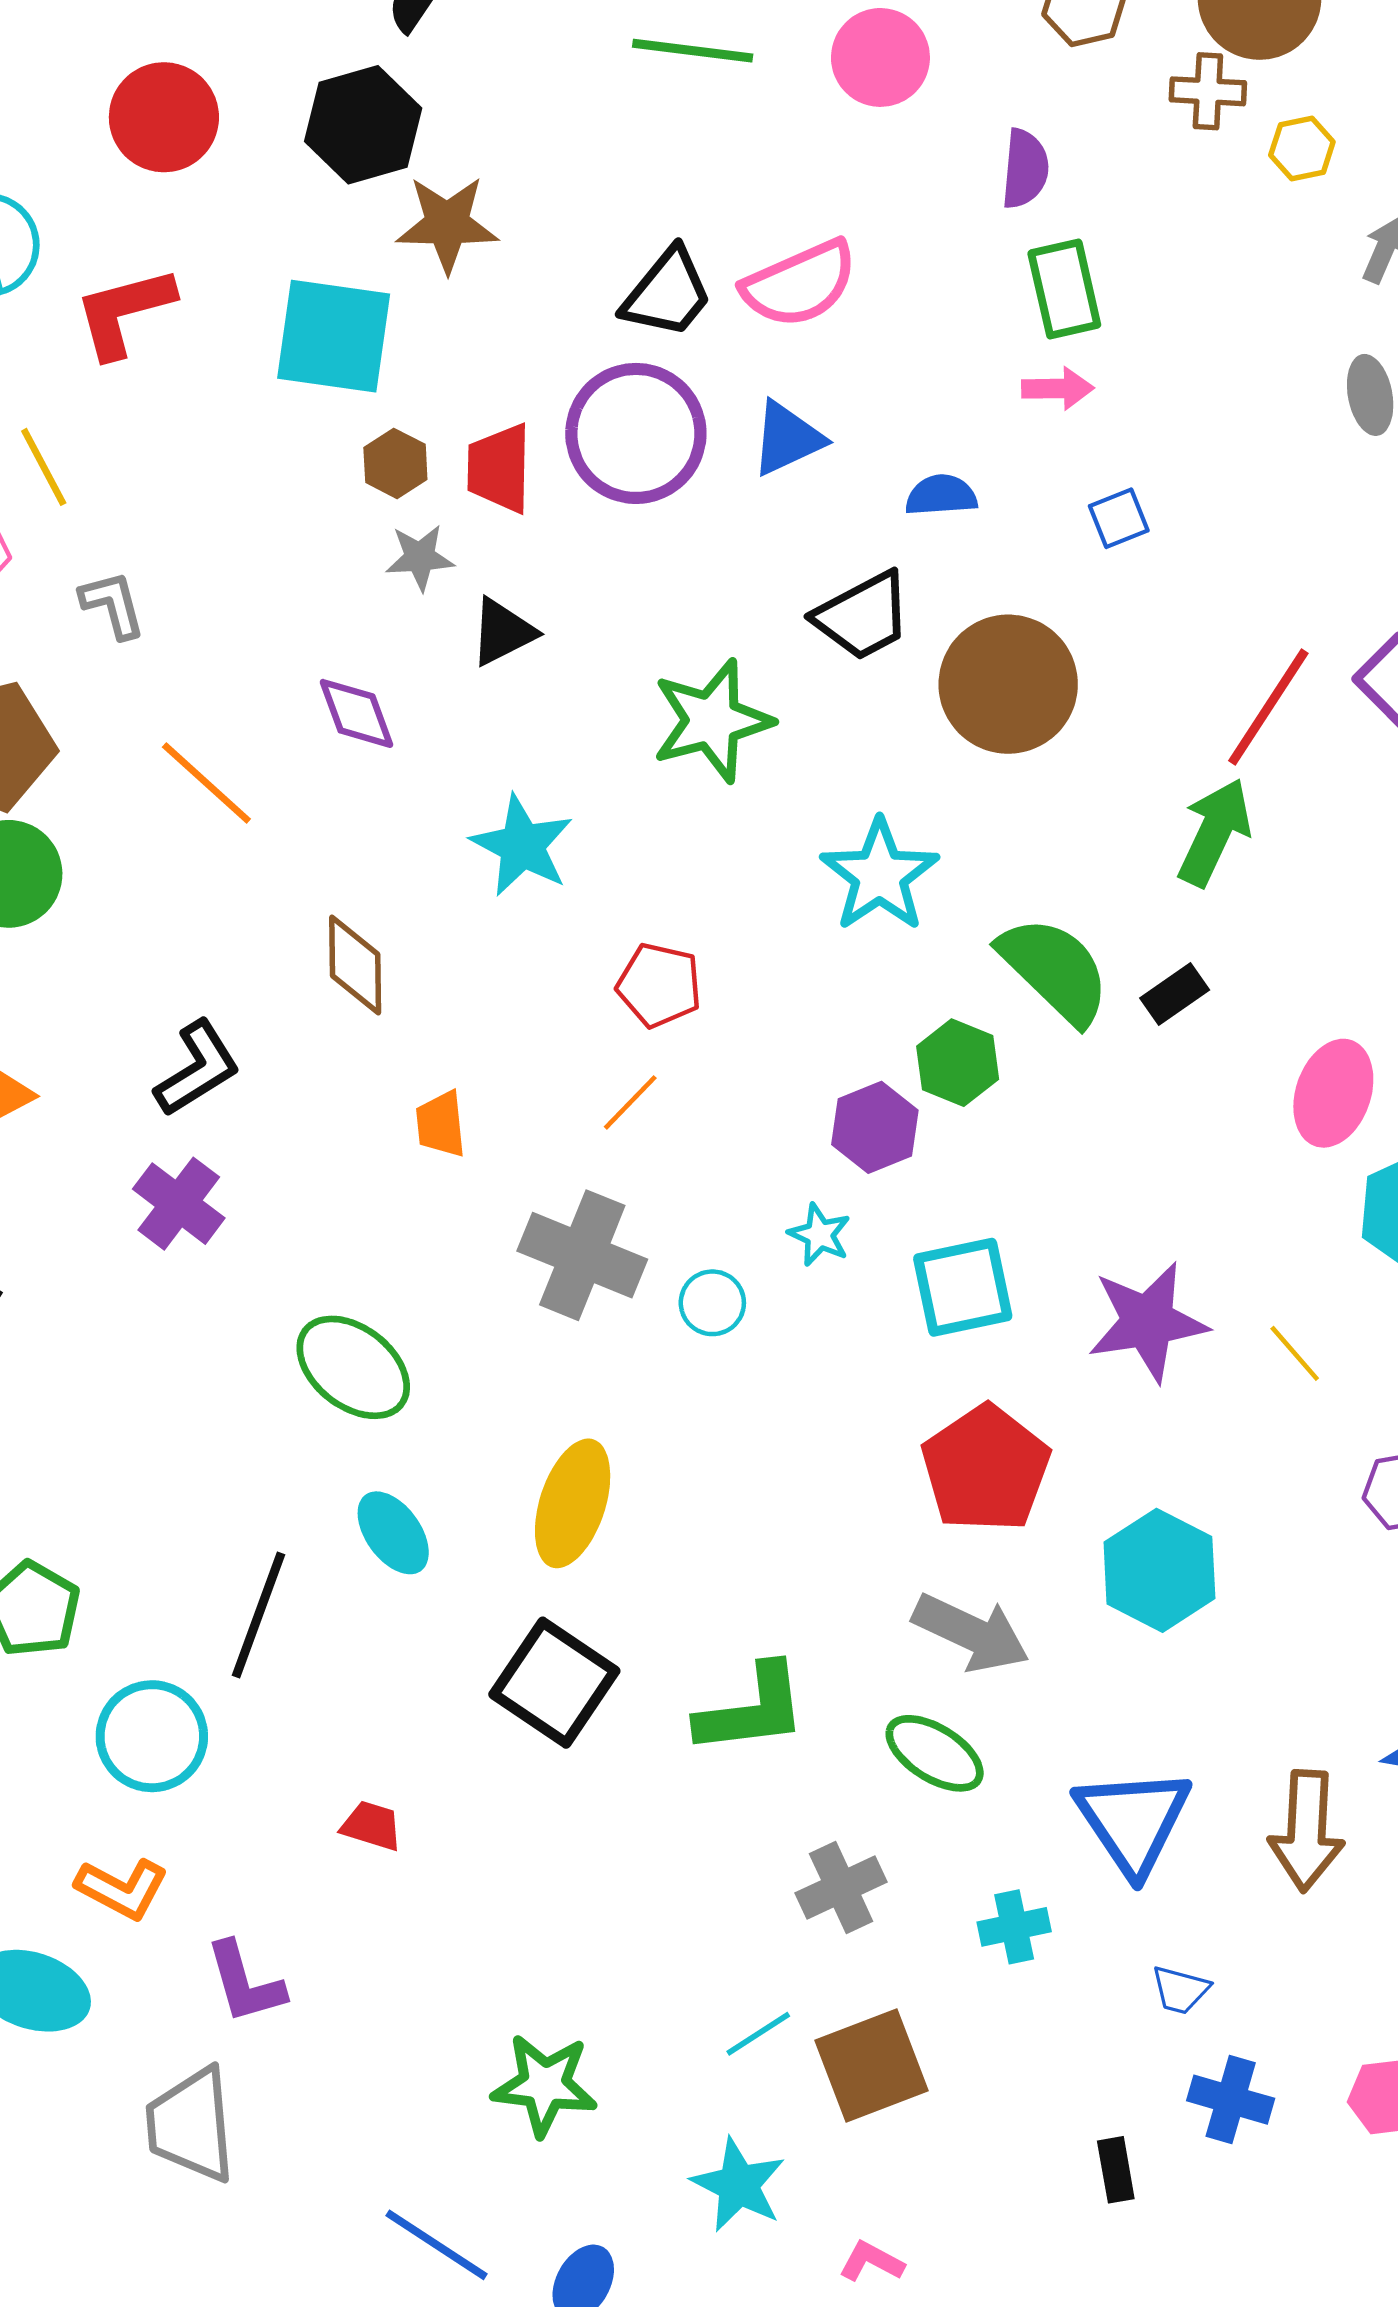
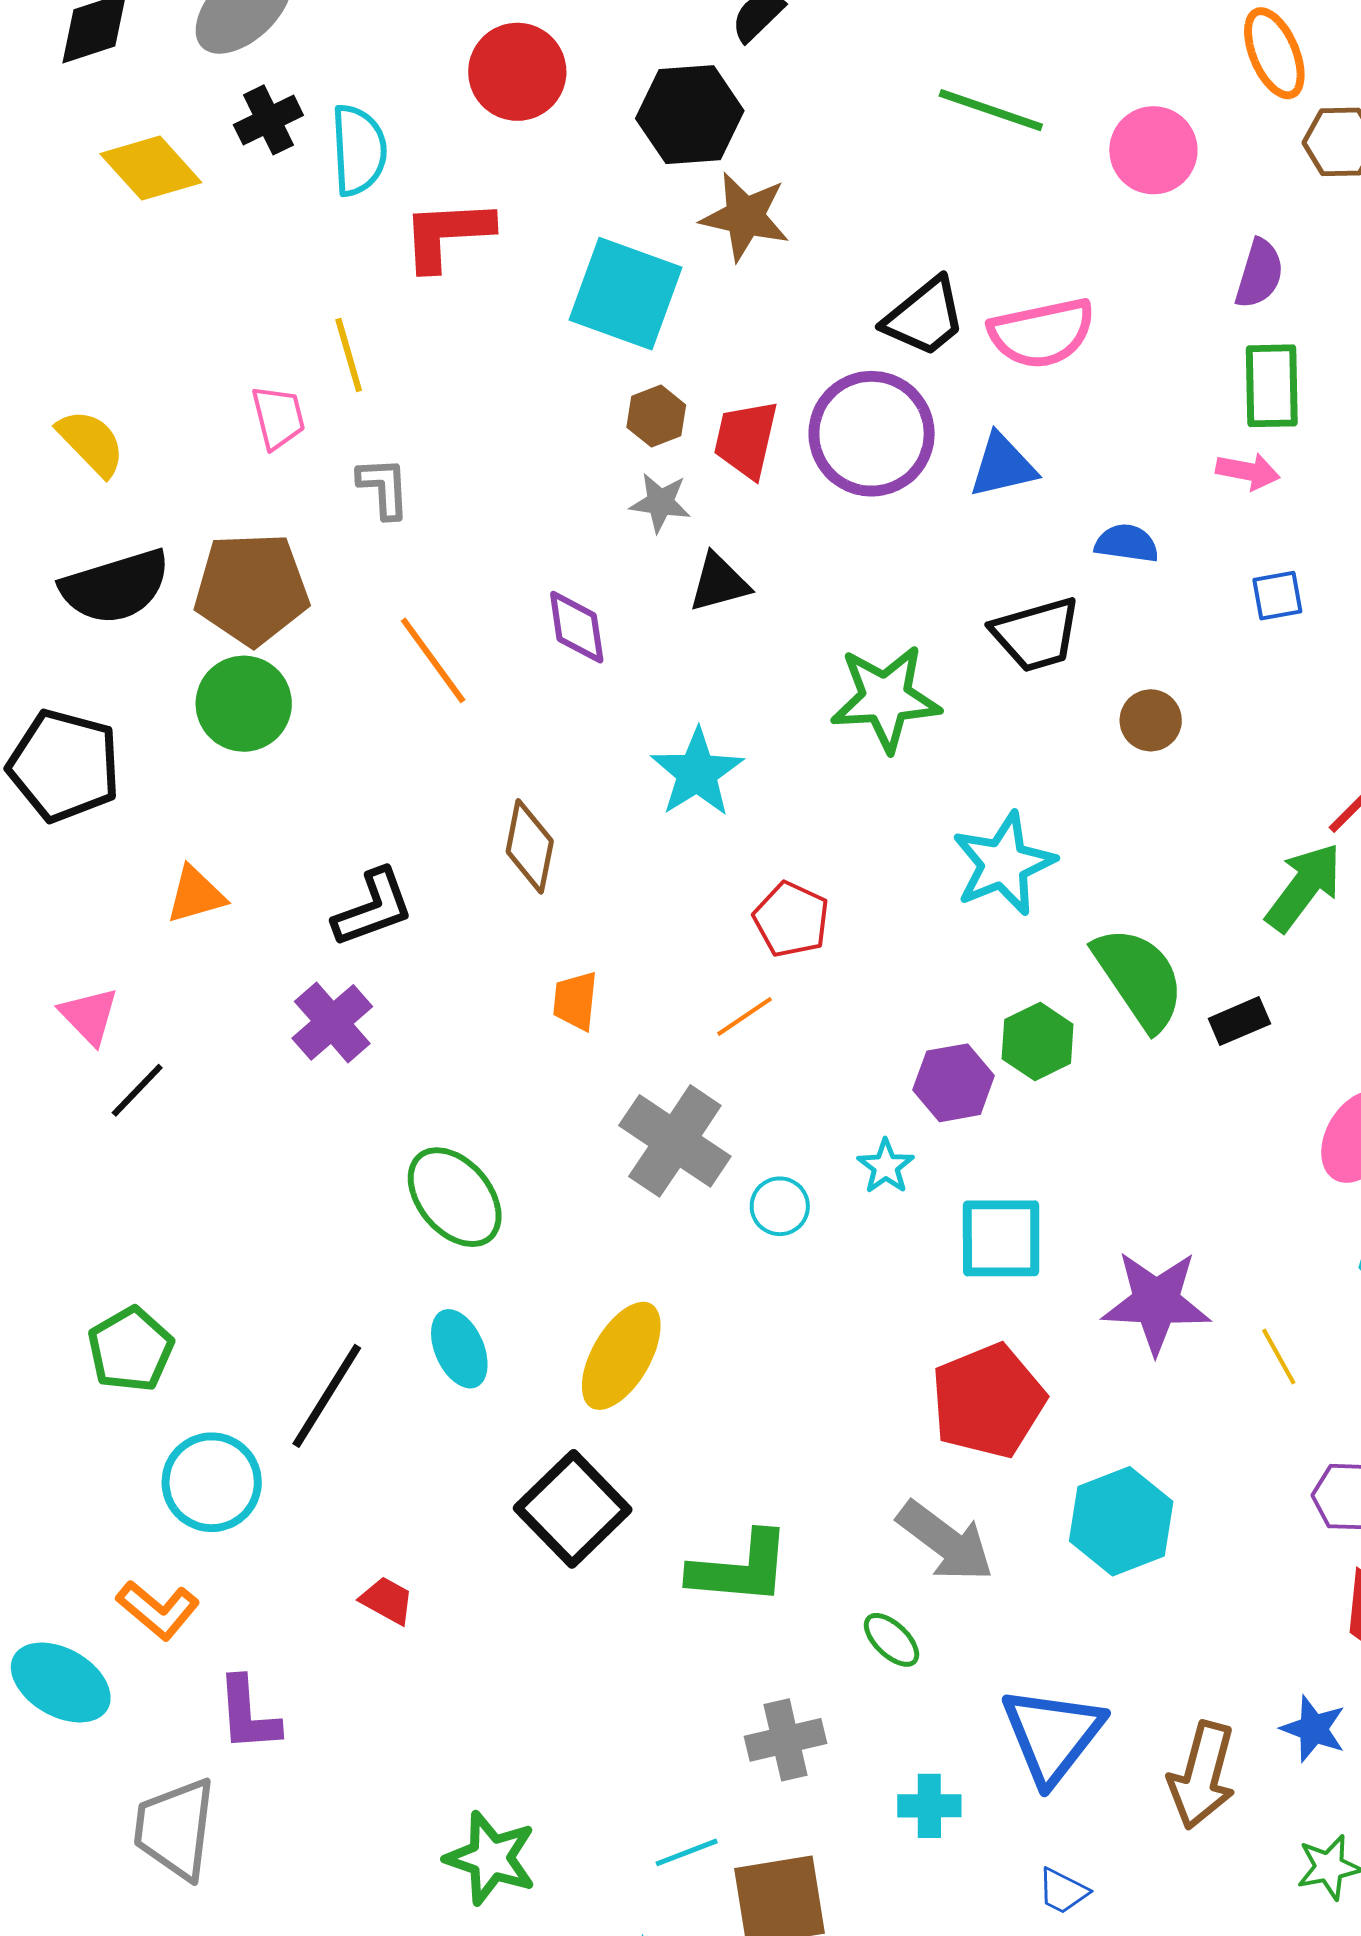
brown circle: (1008, 684) -> (1151, 720), size x0.5
green ellipse: (935, 1753) -> (892, 1640), size x0.7

